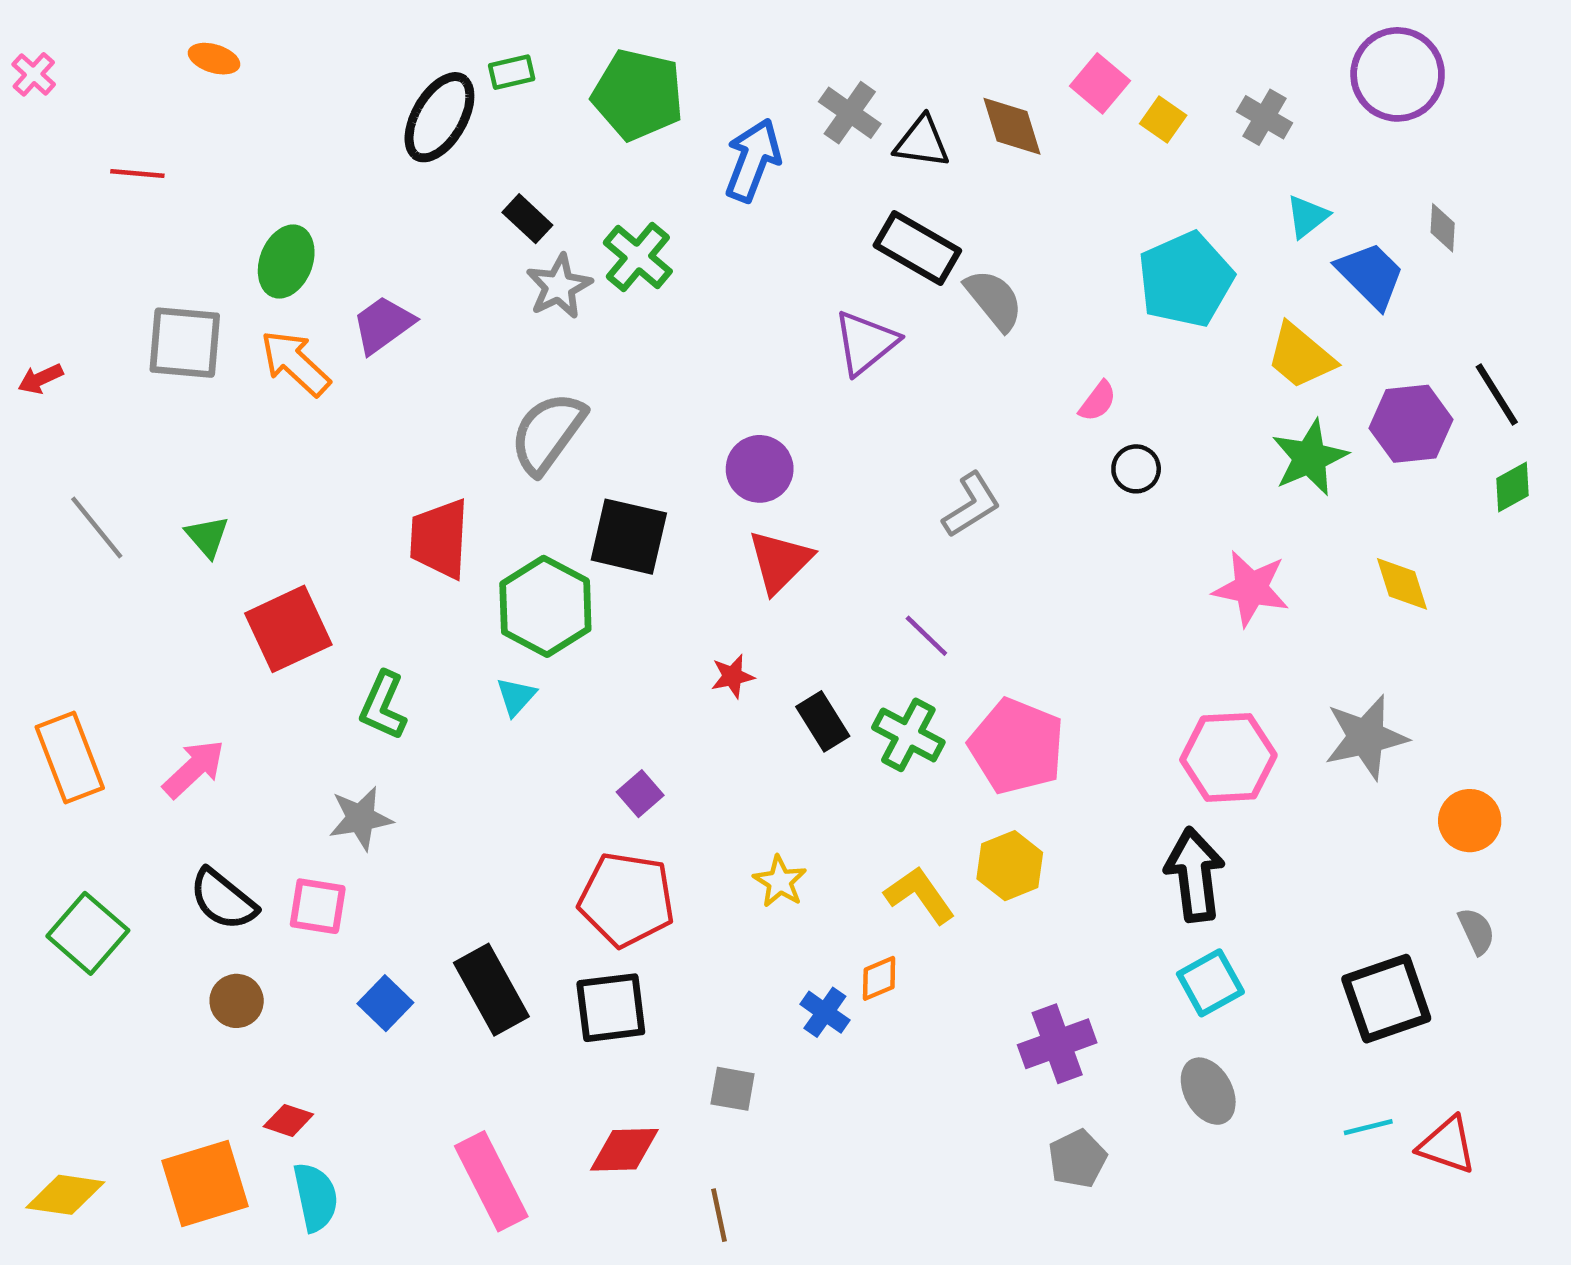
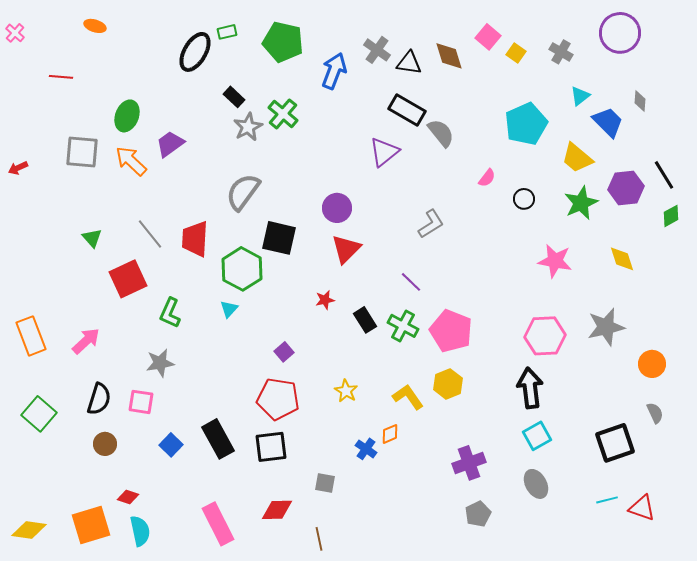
black circle: (1136, 469) -> (524, 199), moved
gray line: (97, 528) -> (150, 234), moved
black semicircle: (223, 899) -> (99, 399), turned -112

